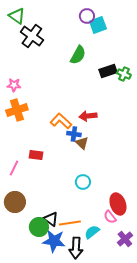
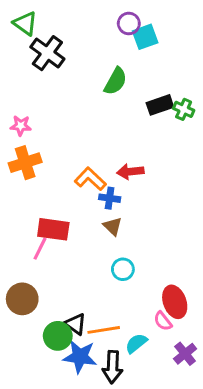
brown triangle: (82, 143) -> (113, 226), moved
red rectangle: (36, 155) -> (53, 229), size x1.5
pink line: (14, 168) -> (40, 249), moved

